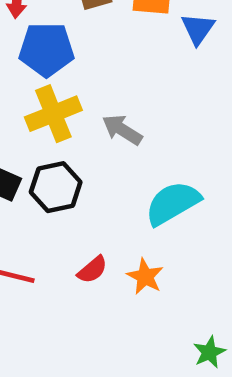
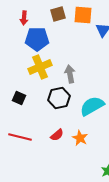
gray arrow: (122, 130) -> (70, 74), turned 48
black hexagon: (56, 187) -> (59, 98), moved

